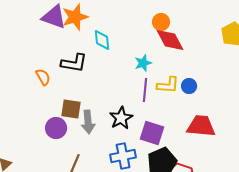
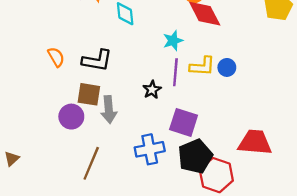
black L-shape: (74, 63) -> (97, 60), moved
black star: (121, 118) -> (152, 90), moved, size x0.7
red trapezoid: (201, 126) -> (255, 142), moved

